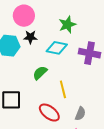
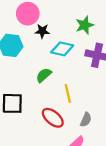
green star: (67, 25) -> (85, 25), moved
black star: (30, 37) -> (42, 31), moved

